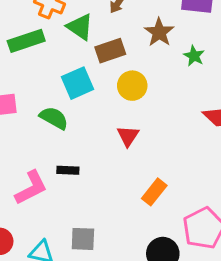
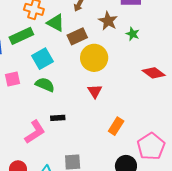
cyan square: (77, 83) -> (42, 59), moved
yellow circle: (132, 86) -> (94, 58), size x1.4

